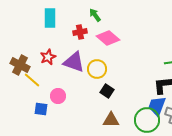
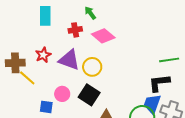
brown cross: (20, 65) -> (15, 63), turned -30
black square: (107, 91) -> (89, 95), moved, size x1.5
pink circle: (58, 96) -> (62, 94), moved
blue square: (41, 109) -> (46, 107), moved

